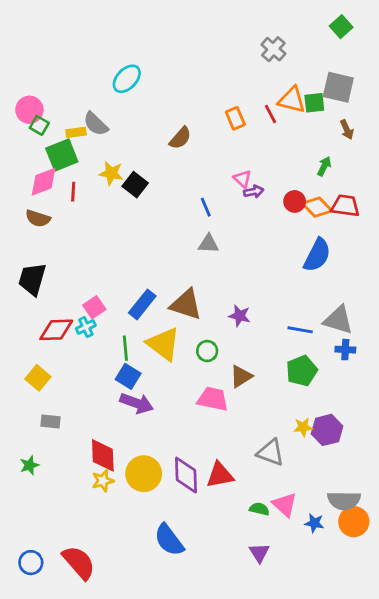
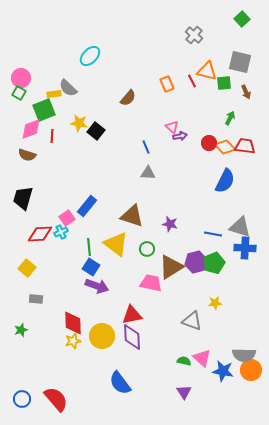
green square: (314, 103) -> (224, 83), moved
green square: (39, 125) -> (19, 93), moved
blue rectangle: (142, 304) -> (87, 206), moved
blue cross: (345, 350) -> (245, 248), size x1.5
brown triangle: (241, 376) -> (171, 267), size x1.5
purple hexagon: (327, 430) -> (196, 262), moved
red triangle: (220, 475) -> (132, 315), moved
blue star: (314, 523) -> (223, 371), size x1.5

